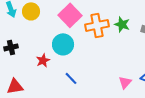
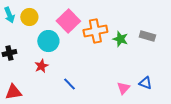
green star: (122, 24) -> (120, 39), moved
cyan circle: (63, 44) -> (48, 41), moved

